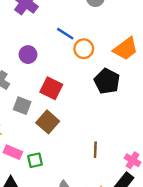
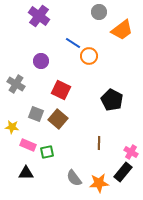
orange trapezoid: (126, 49) -> (122, 30), moved
black pentagon: (107, 81) -> (112, 100), moved
gray square: (22, 106) -> (36, 114), moved

